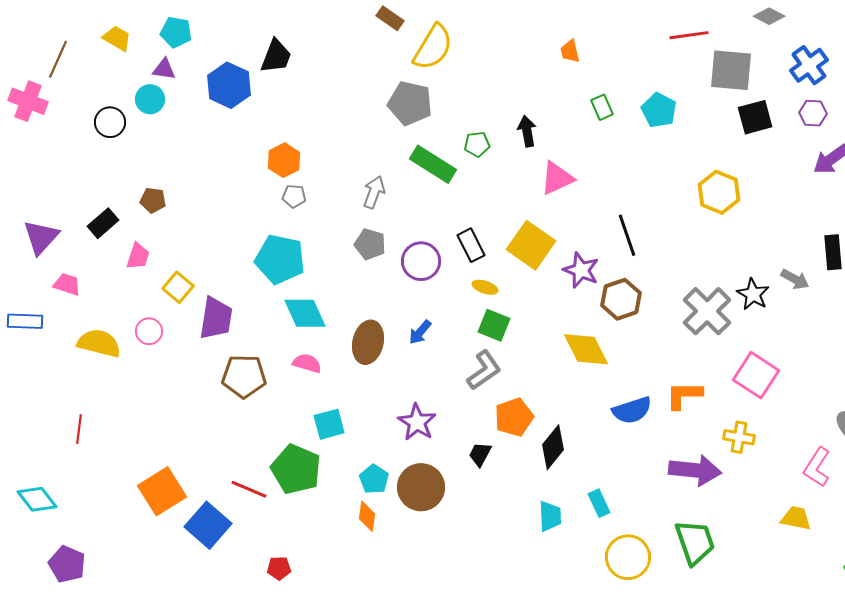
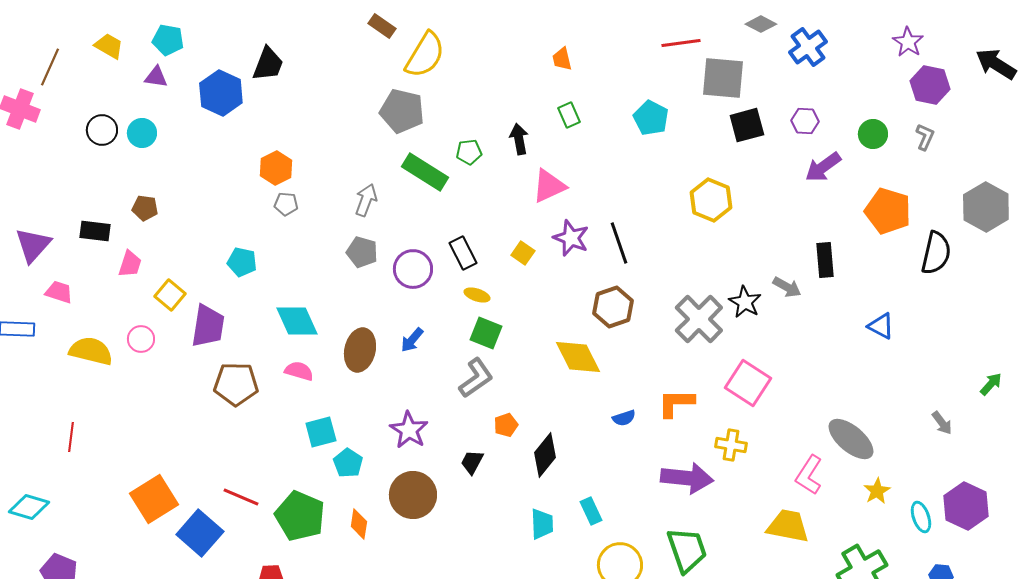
blue cross: (809, 65) -> (808, 47), moved
cyan circle: (150, 99) -> (142, 133), moved
green rectangle: (602, 107) -> (569, 115), moved
black rectangle: (103, 223) -> (95, 231), turned 48
yellow square: (531, 245) -> (523, 253), size x0.5
cyan pentagon: (280, 259) -> (242, 262), moved, size x0.6
purple star: (581, 270) -> (571, 238), moved
blue semicircle: (632, 410) -> (624, 418), size x0.6
orange pentagon: (514, 417) -> (506, 425), size x0.6
green pentagon: (296, 469) -> (300, 516), moved
cyan pentagon: (374, 479) -> (348, 463), moved
cyan diamond: (37, 499) -> (29, 507), turned -36
yellow trapezoid: (796, 518) -> (788, 526), size x1.4

